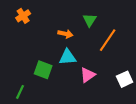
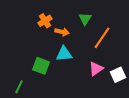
orange cross: (23, 16) -> (45, 21), moved
pink triangle: (88, 75) -> (96, 69), moved

